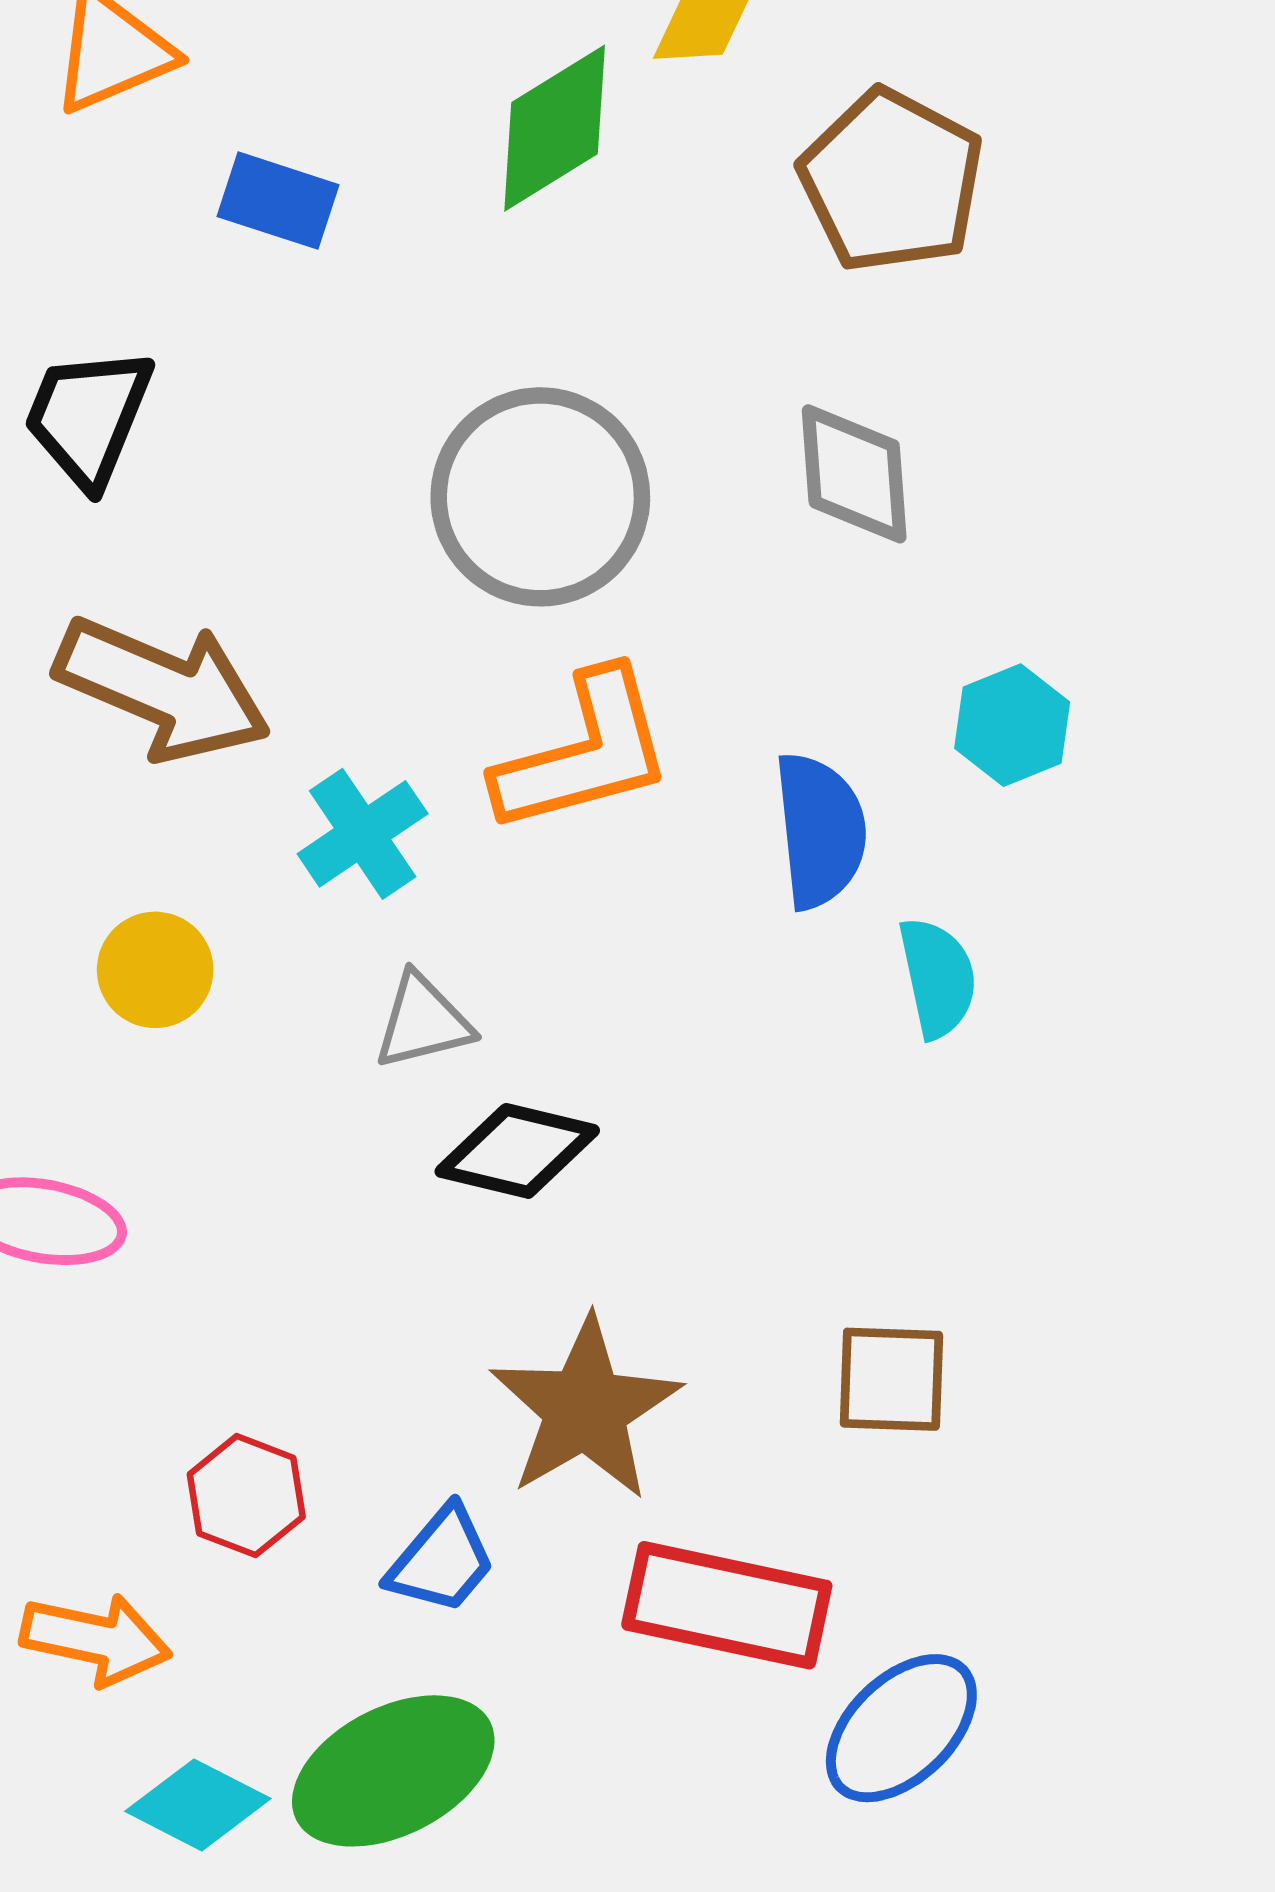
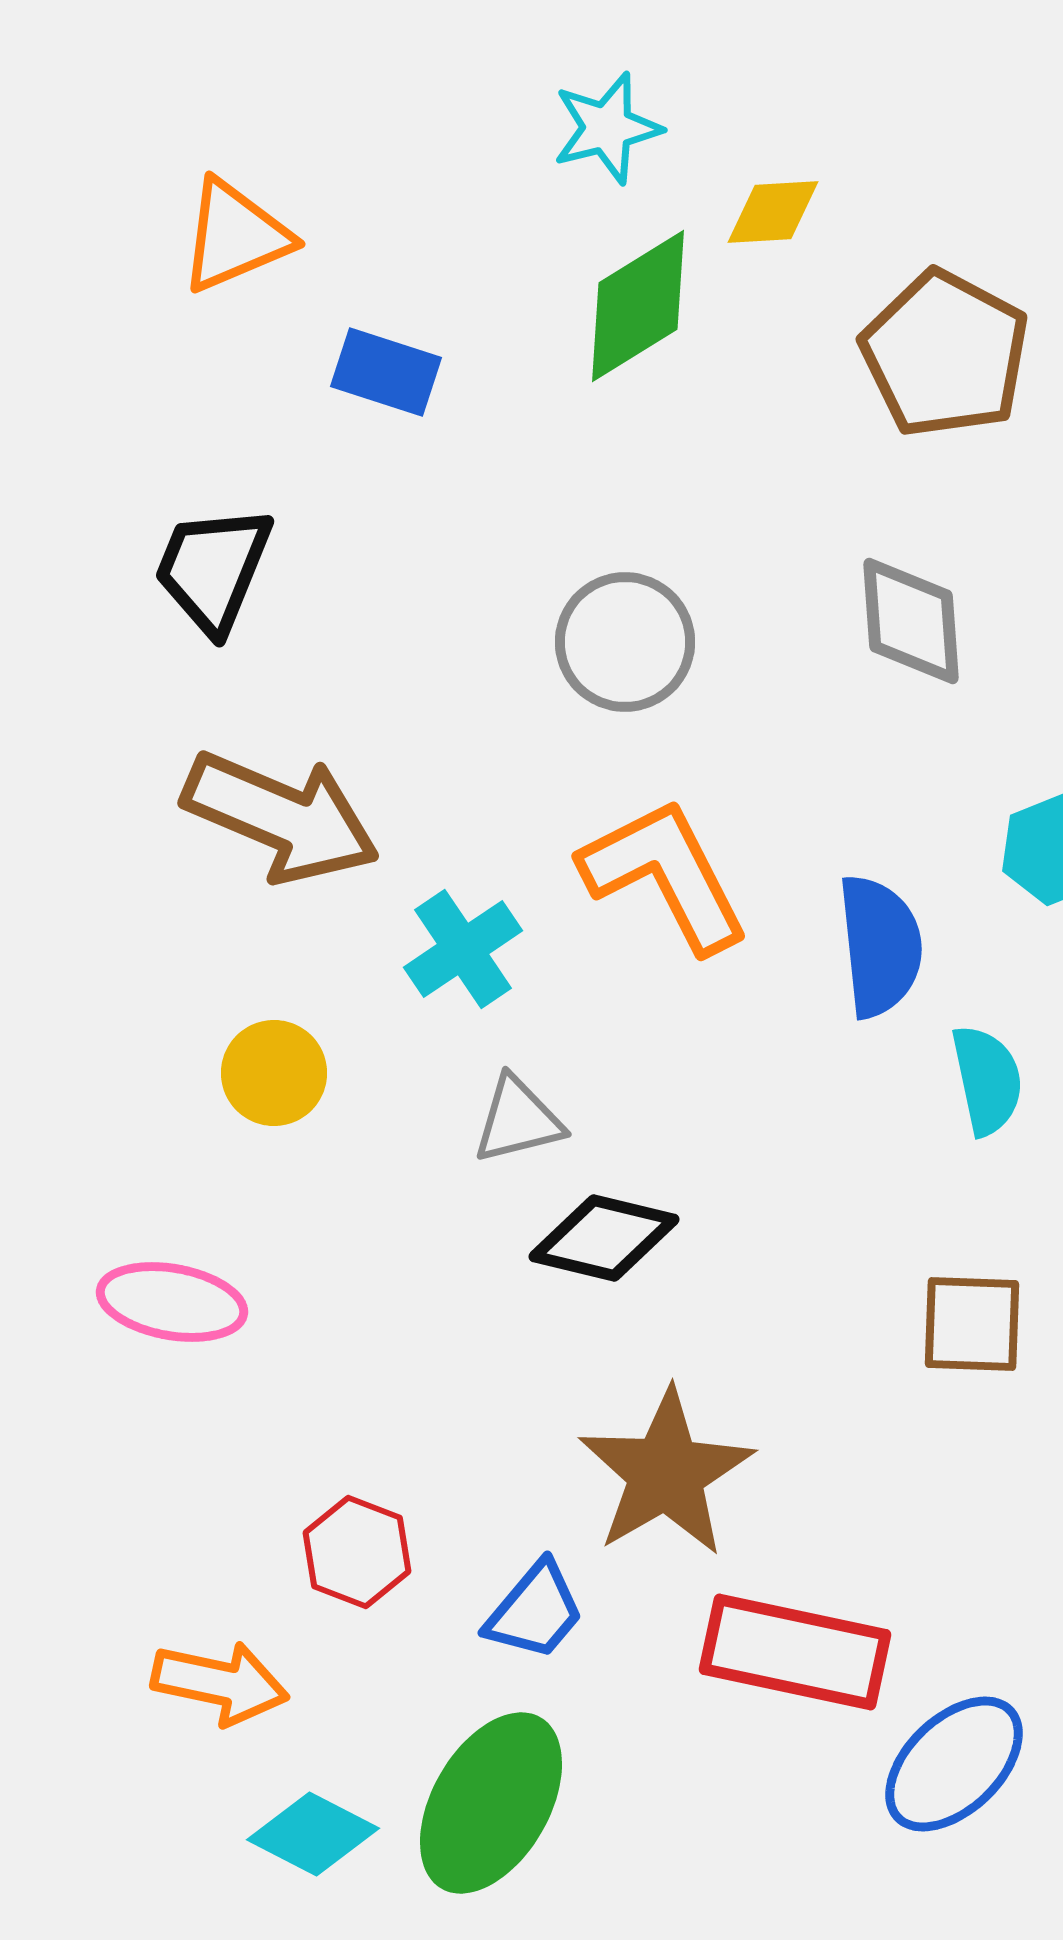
gray circle: (540, 497) -> (625, 642), size x0.7
orange L-shape: (584, 753) -> (665, 875), turned -102
brown square: (891, 1379) -> (972, 1324), moved
green ellipse: (393, 1771) -> (491, 1803), turned -33

